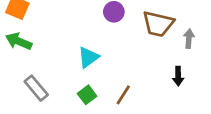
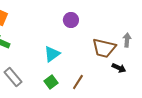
brown trapezoid: (158, 24) -> (104, 48), moved
black arrow: (178, 76) -> (119, 68), turned -64

